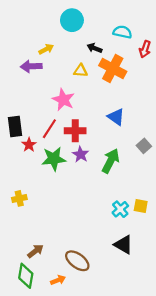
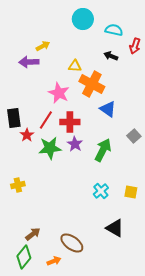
cyan circle: (72, 20) -> (83, 19), moved
black arrow: (95, 48) -> (111, 56), moved
orange cross: (113, 69) -> (92, 84), moved
cyan cross: (120, 209) -> (101, 191), moved
green diamond: (26, 276) -> (24, 257), turned 30

